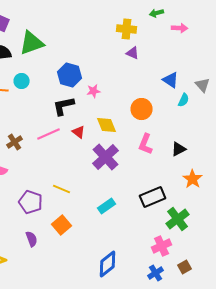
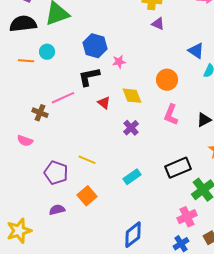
pink line: (49, 134) -> (63, 98), moved
brown cross: (15, 142) -> (40, 113), turned -35
purple cross: (106, 157) -> (131, 128), size x0.6
purple semicircle: (32, 239) -> (57, 210), turned -84

